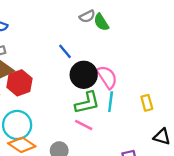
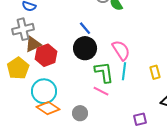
black circle: (84, 75) -> (85, 48), moved
green L-shape: (87, 103) -> (104, 72), turned -85

